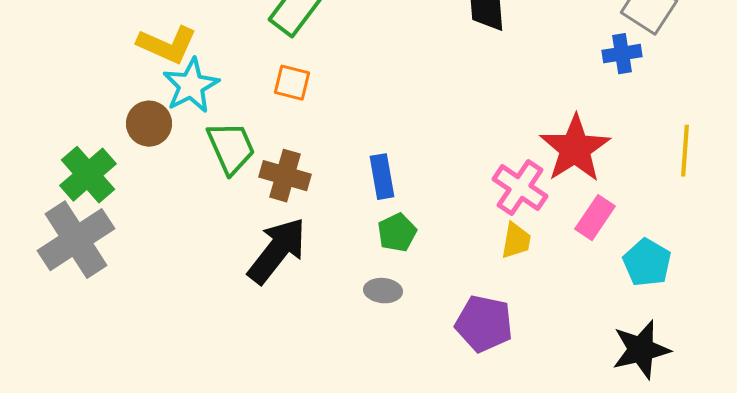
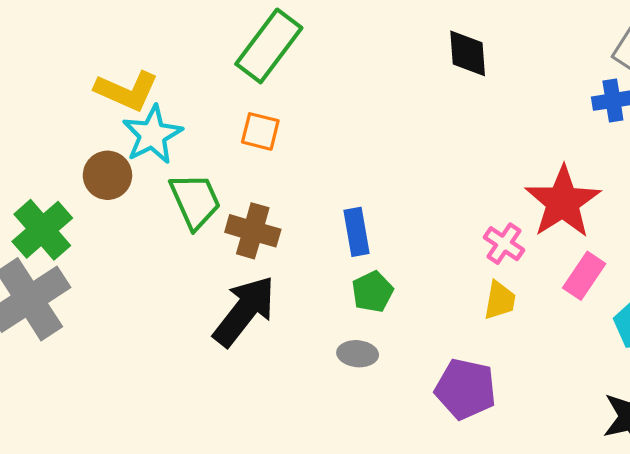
pink cross: (520, 188) -> (504, 244), size x0.7

